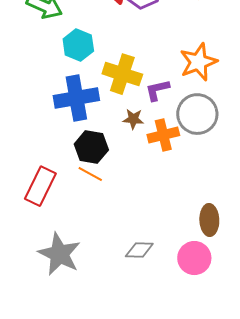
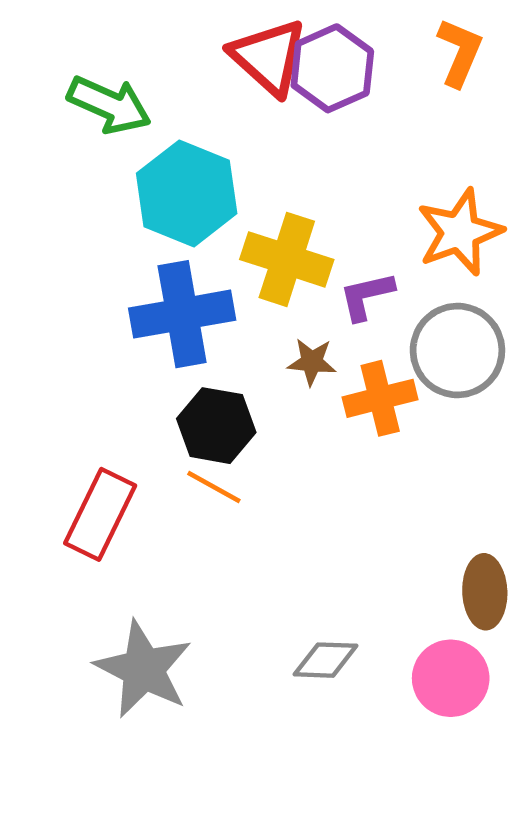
cyan hexagon: (78, 45) -> (187, 193), size x1.4

